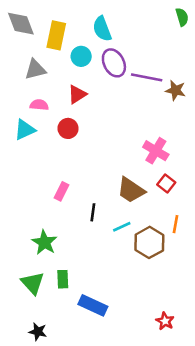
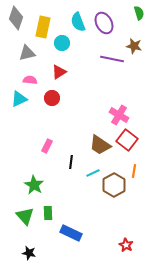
gray diamond: (21, 24) -> (16, 18), turned 40
purple ellipse: (114, 63) -> (104, 23), moved
brown star: (175, 90) -> (134, 46), moved
red square: (166, 183) -> (127, 140), size x1.5

